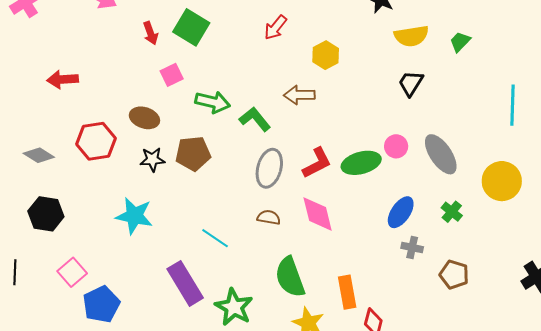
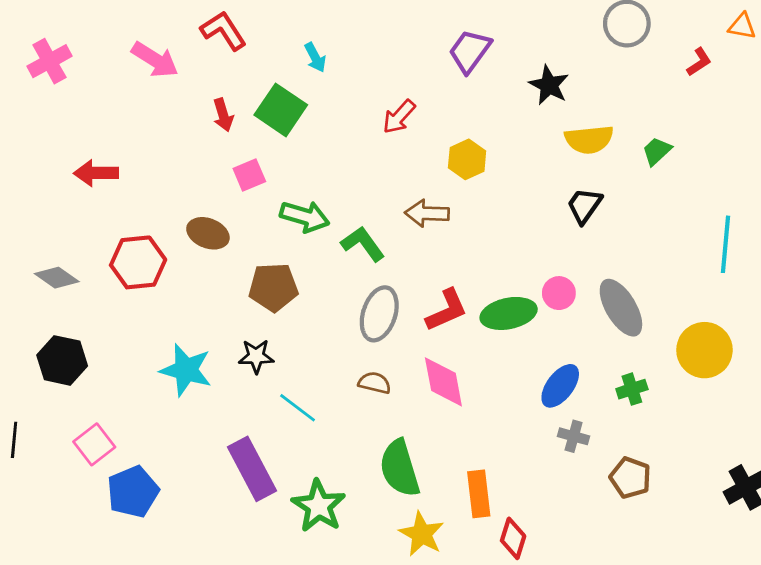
black star: (152, 159) -> (256, 356), moved
green cross: (452, 212) -> (632, 389), turned 30

